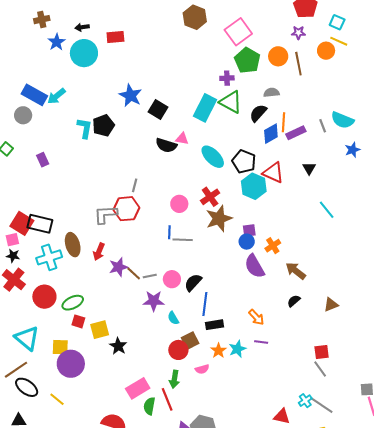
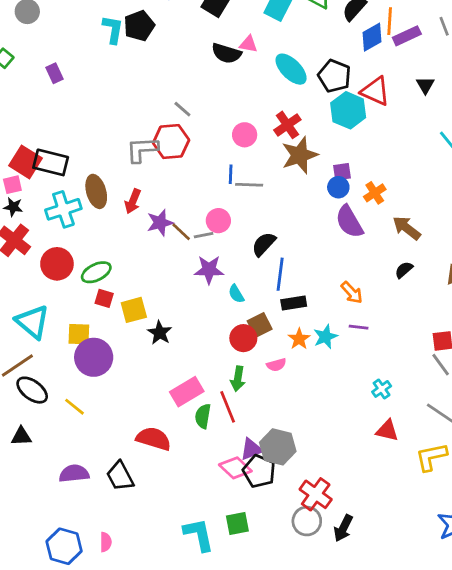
gray line: (135, 185) -> (182, 109), turned -64
pink circle: (172, 279) -> (218, 221), moved
cyan cross: (305, 401) -> (382, 389), moved

